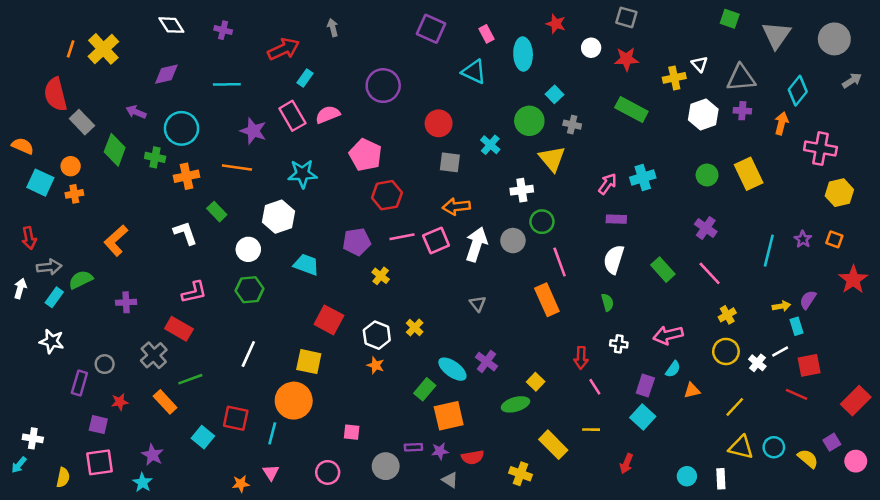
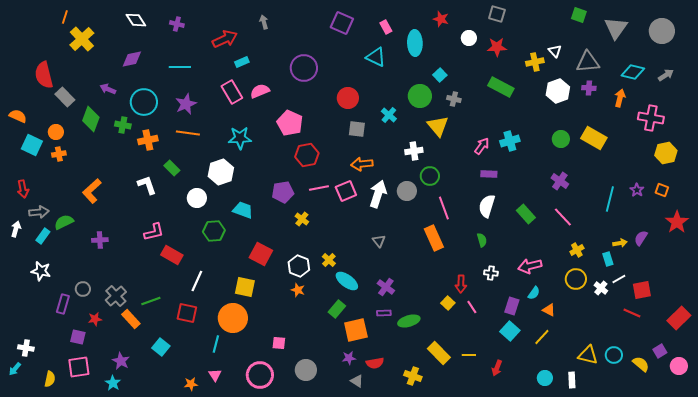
orange line: (71, 49) -> (65, 17), moved
cyan rectangle: (305, 78) -> (242, 62), turned 32
gray arrow: (852, 80) -> (666, 75), moved
cyan diamond: (798, 91) -> (633, 72), turned 65
purple star: (253, 131) -> (186, 104), moved, turned 30
yellow rectangle: (749, 174) -> (594, 138), turned -35
green hexagon: (250, 290) -> (214, 231), moved
cyan rectangle: (797, 326) -> (608, 259), moved
red rectangle: (179, 329) -> (172, 255), moved
gray cross: (154, 355) -> (116, 296), moved
cyan ellipse: (452, 369) -> (347, 281), moved
yellow square: (536, 382) -> (448, 303), moved
orange triangle: (692, 391) -> (549, 310), turned 40
yellow line: (735, 407) -> (542, 337), moved
red square: (236, 418) -> (187, 313), moved
yellow line: (591, 430) -> (469, 355), moved
purple rectangle: (413, 447) -> (384, 313), moved
pink circle: (328, 472) -> (260, 375), size x1.4

